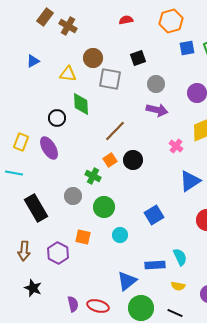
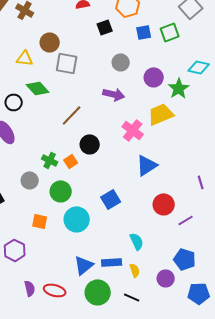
black square: (138, 58) -> (105, 27), moved
gray circle: (156, 84) -> (121, 62), moved
green diamond: (81, 104) -> (38, 88), turned -40
pink cross: (176, 146) -> (133, 130), size x1.5
orange square: (110, 160) -> (71, 161), moved
cyan circle: (120, 235) -> (77, 219), size x1.6
purple hexagon: (58, 253) -> (15, 250), moved
blue rectangle: (155, 265) -> (112, 262), moved
yellow semicircle: (178, 286) -> (135, 270), turned -120

